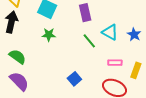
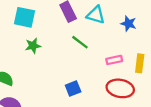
cyan triangle: (110, 32) -> (96, 15), moved
blue square: (74, 79) -> (73, 89), turned 32

